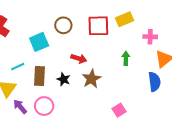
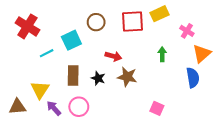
pink cross: (150, 37) -> (187, 31), turned 32
cyan line: (18, 67) -> (47, 53), moved
brown star: (92, 79) -> (127, 77), turned -30
pink square: (119, 110) -> (157, 108), turned -32

